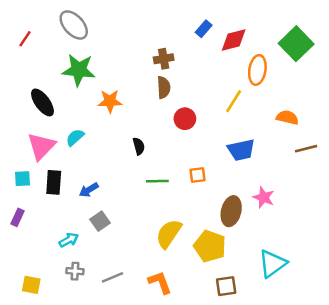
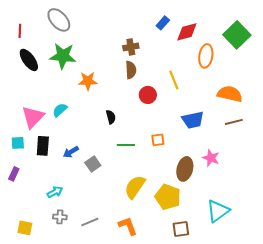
red line: (25, 39) -> (20, 31), turned -32
yellow line: (234, 101) -> (174, 80), moved, turned -54
black ellipse: (42, 102) -> (29, 60), moved
orange semicircle: (287, 117) -> (230, 94), size x1.4
brown line: (306, 149) -> (234, 122), moved
gray square: (100, 221) -> (93, 164), moved

